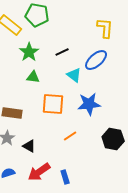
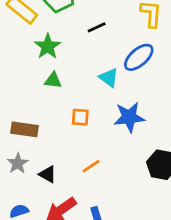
black line: (62, 52) -> (97, 27), moved
orange square: (53, 104) -> (80, 117), size x0.6
orange line: (70, 136) -> (91, 166), moved

